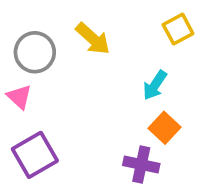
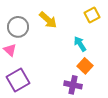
cyan arrow: (155, 85) -> (80, 44), turned 112

